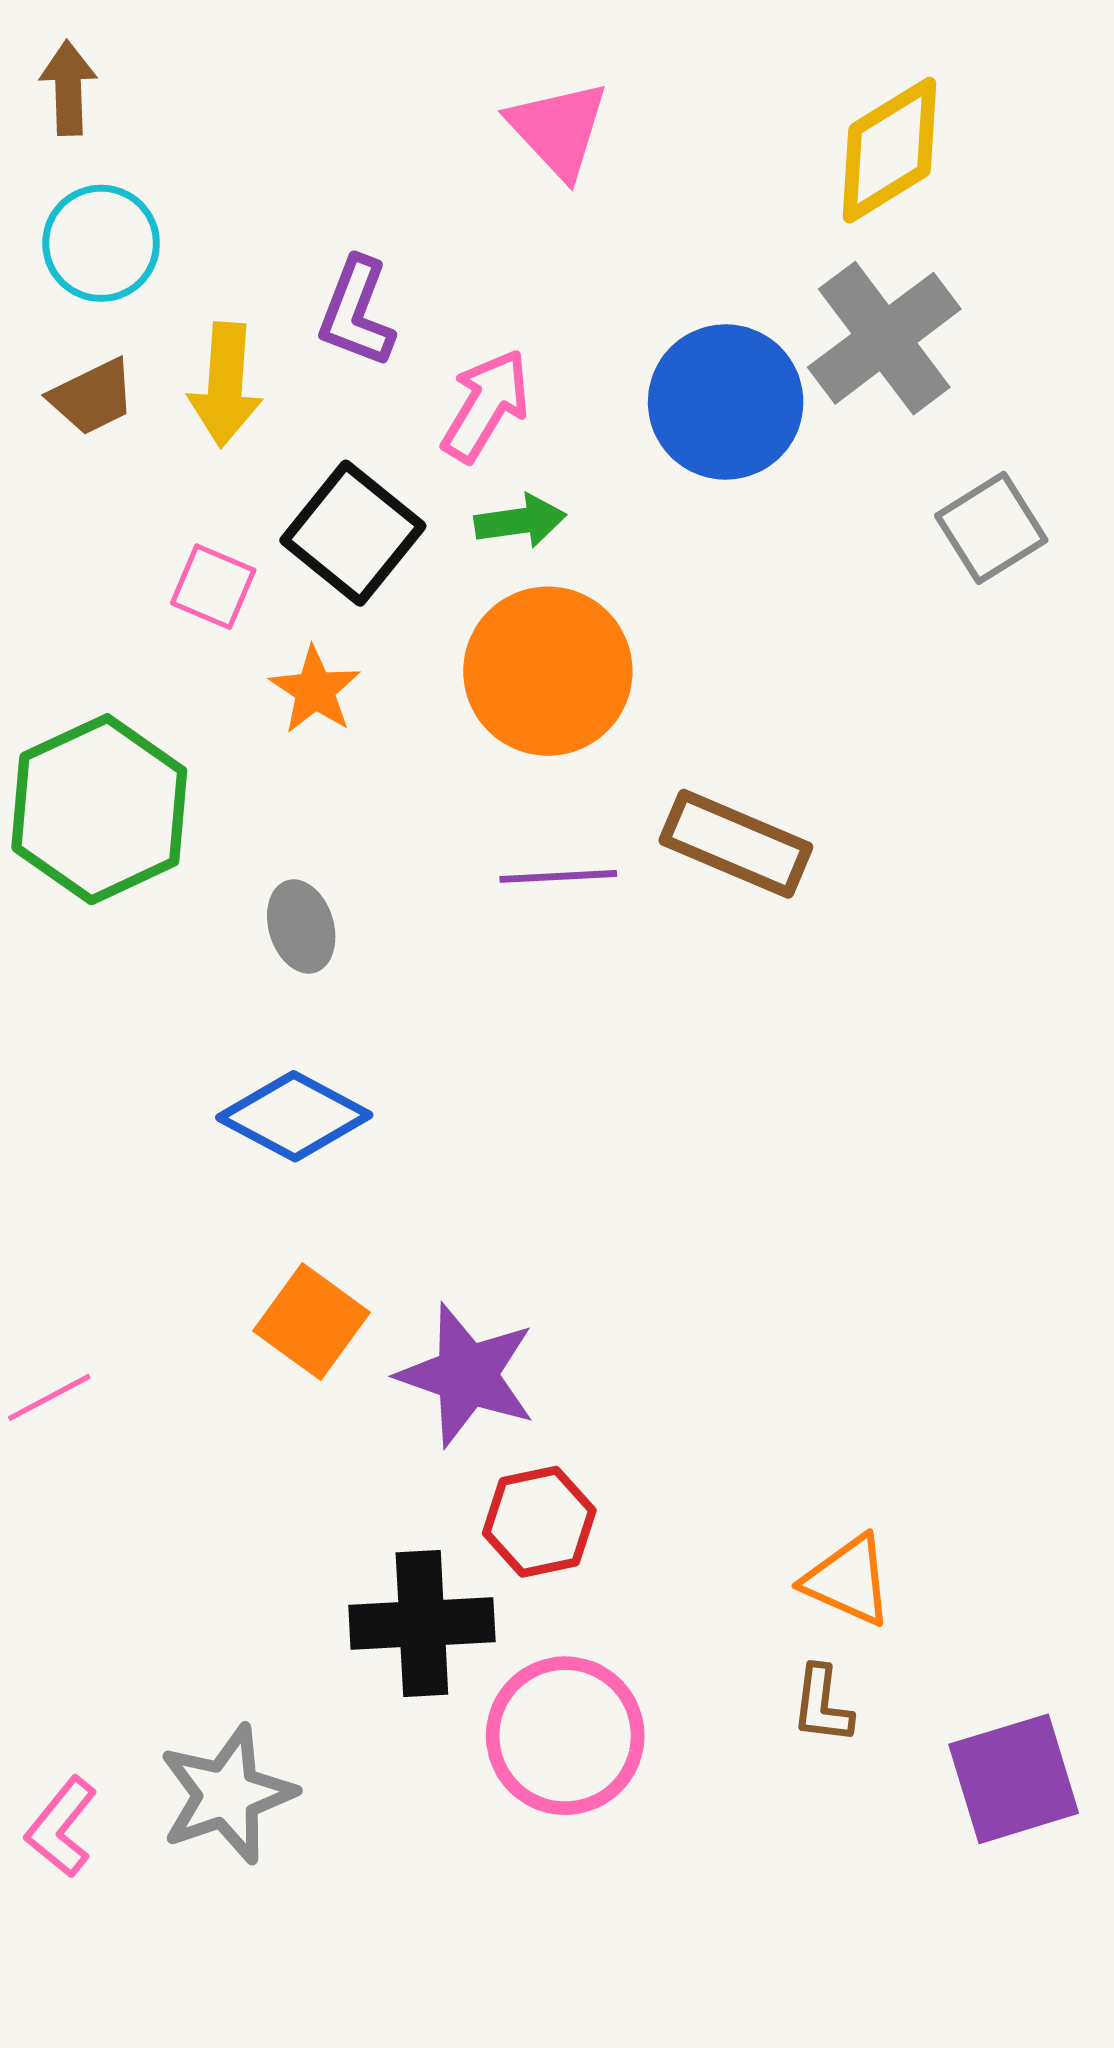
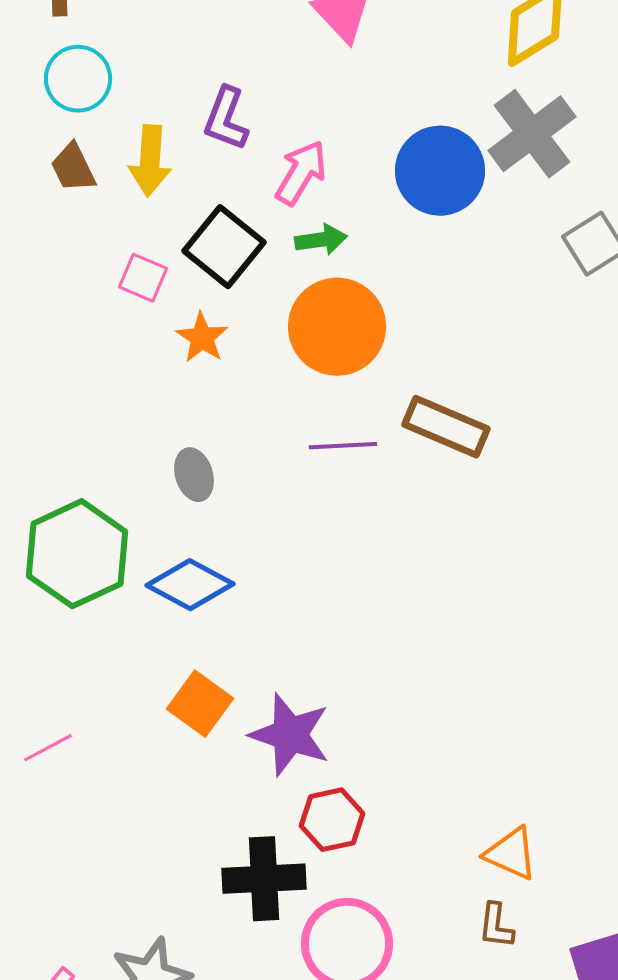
brown trapezoid: (92, 397) -> (73, 168), turned 90
green hexagon: (99, 809) -> (77, 554), moved

